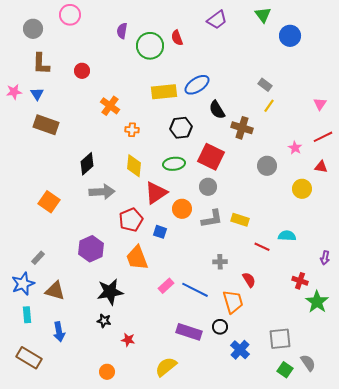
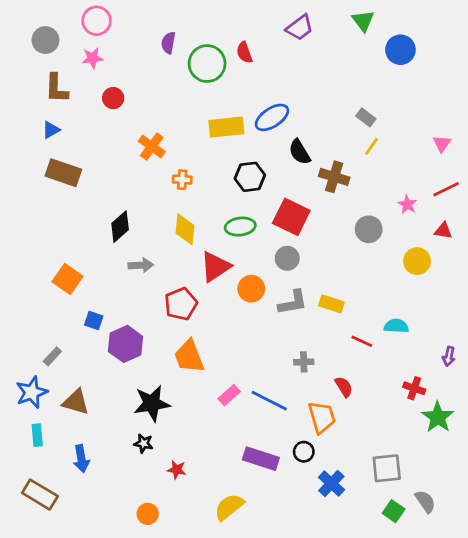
pink star: (14, 92) -> (92, 58), moved
blue triangle: (37, 94) -> (51, 130), turned 32
gray arrow: (102, 192) -> (141, 265), size x0.7
blue square: (160, 232) -> (94, 320), moved

